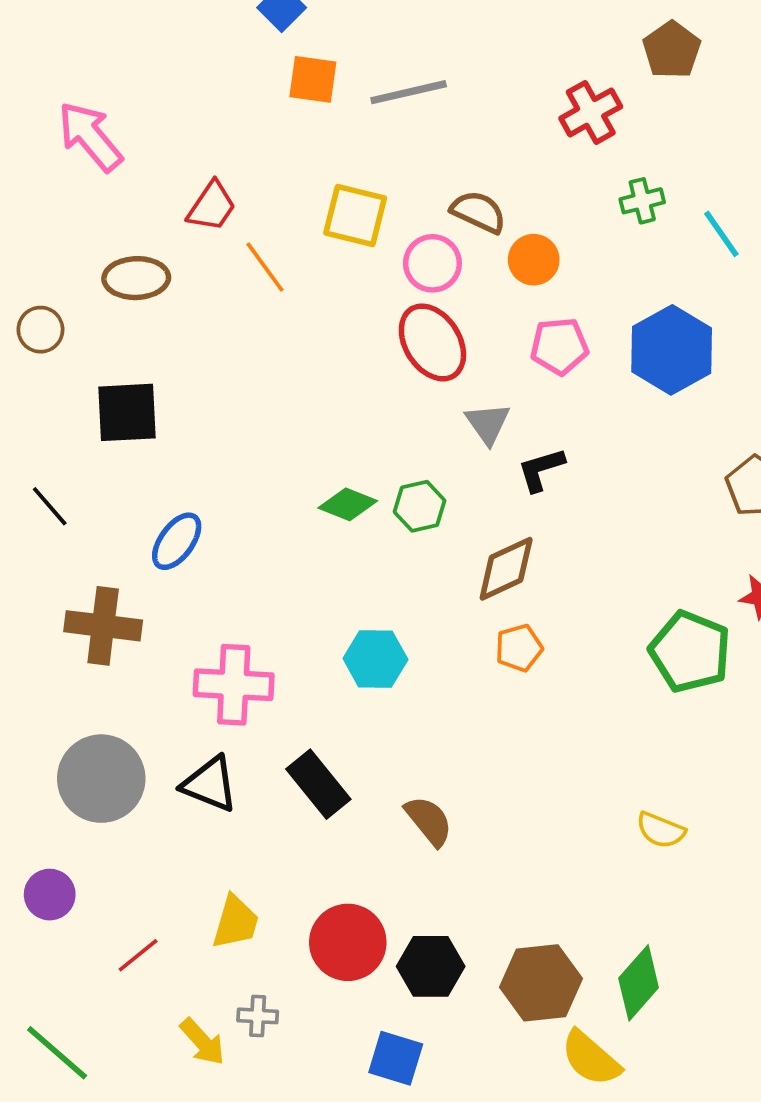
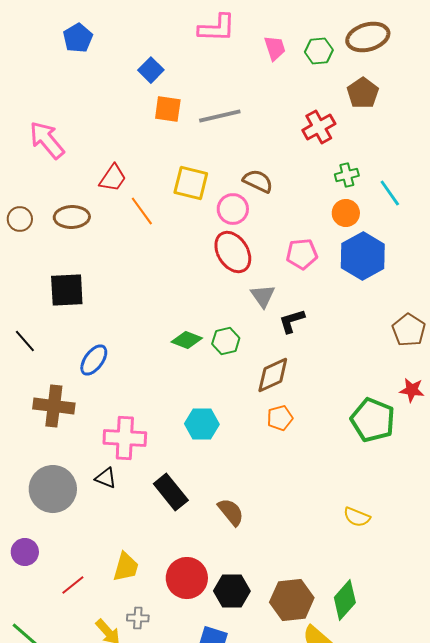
orange circle: (534, 260) -> (346, 213), moved
brown circle: (40, 330) -> (20, 219), moved
black triangle: (210, 784) -> (106, 478), moved, size x0.7

